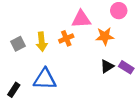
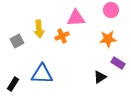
orange star: (105, 36) -> (108, 39), moved
yellow arrow: (42, 42) -> (39, 29), moved
black triangle: (107, 66) -> (100, 77), moved

